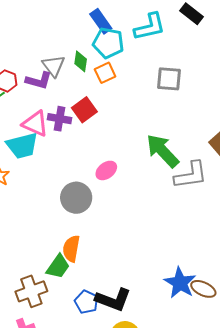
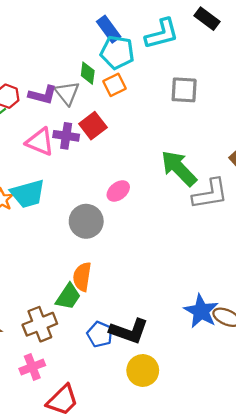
gray triangle: (53, 66) -> (67, 93), moved
cyan trapezoid: (22, 146) -> (28, 194), moved

